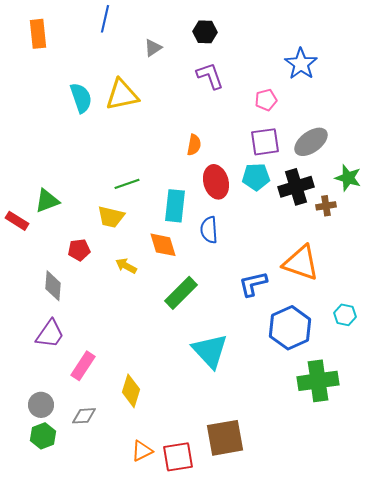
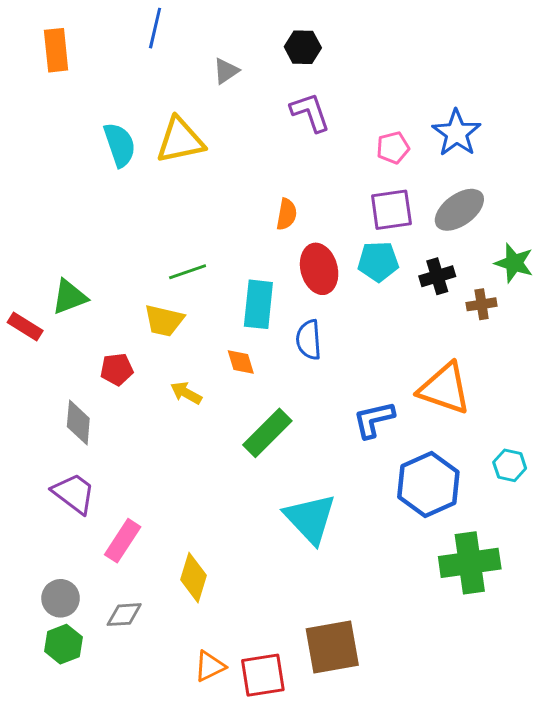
blue star: (301, 64) -> (456, 133), moved
black cross: (296, 187) -> (437, 276), size x0.7
orange diamond: (163, 245) -> (241, 362), size x0.7
purple trapezoid: (50, 334) -> (74, 493), turned -88

